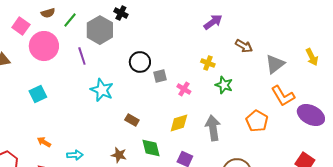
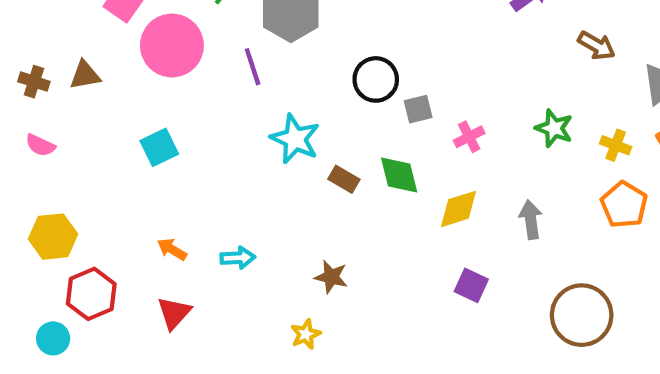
yellow cross: (208, 63) -> (616, 145), moved
pink cross: (184, 89) -> (469, 137), turned 32
brown rectangle: (132, 120) -> (344, 179), moved
gray arrow: (213, 128) -> (531, 220), size x0.7
green diamond: (151, 148) -> (399, 175), moved
cyan arrow: (75, 155) -> (238, 258), moved

